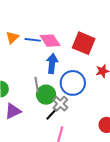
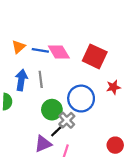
blue arrow: (52, 64) -> (21, 80), moved
gray line: (37, 85) -> (41, 79), moved
purple triangle: (13, 111) -> (43, 144), moved

